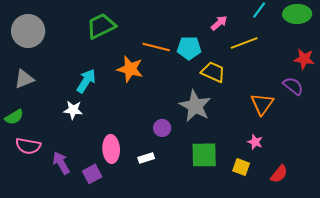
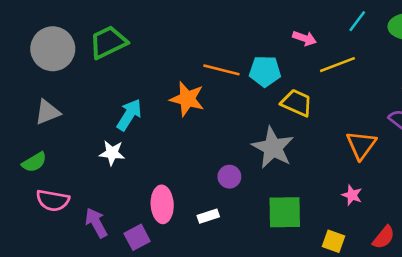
pink arrow: (219, 23) -> (305, 38), turned 60
green trapezoid: (101, 26) -> (108, 42), moved
yellow square: (241, 167) -> (334, 241), moved

